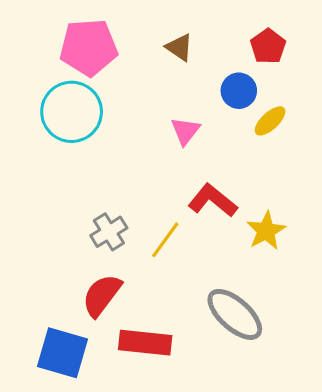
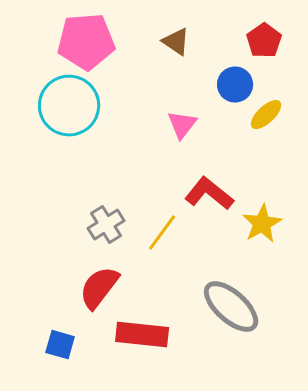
blue square: (62, 353) -> (60, 345), size x0.6

